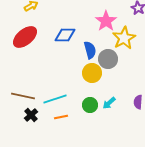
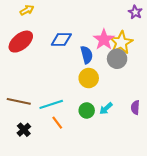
pink star: (106, 21) -> (104, 40), moved
gray circle: (108, 59) -> (117, 59), moved
black cross: (31, 115) -> (24, 130), moved
orange line: (61, 117) -> (57, 123), turned 64

